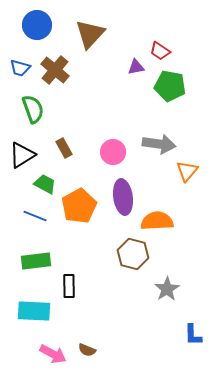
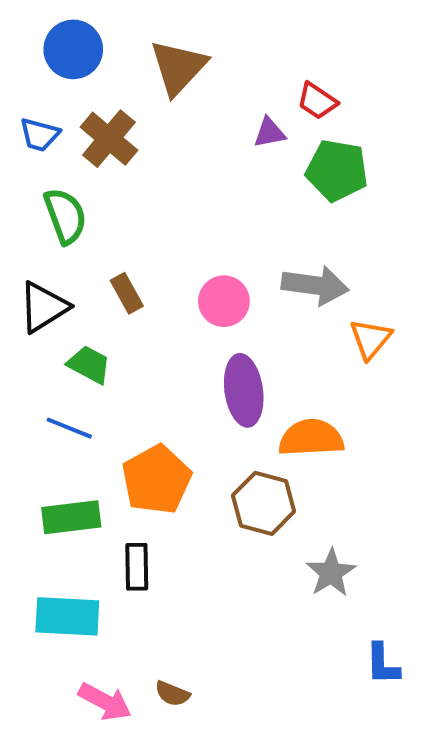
orange pentagon: (79, 206) -> (157, 480), moved

